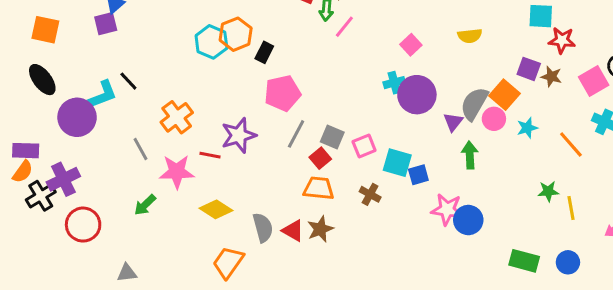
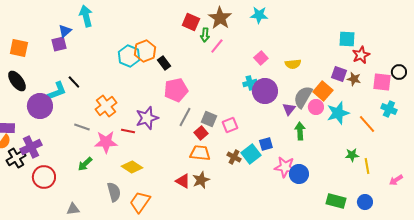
yellow semicircle: (470, 36) -> (293, 64), moved
red star: (562, 40) -> (361, 55), turned -30
black rectangle: (264, 52) -> (164, 63), turned -64
pink square: (594, 81) -> (382, 82), turned 36
cyan star: (527, 128) -> (338, 113), size x1.6
gray line: (140, 149) -> (82, 127), turned -42
cyan square: (397, 163) -> (251, 154), moved, turned 36
gray semicircle: (263, 228) -> (114, 192), moved

